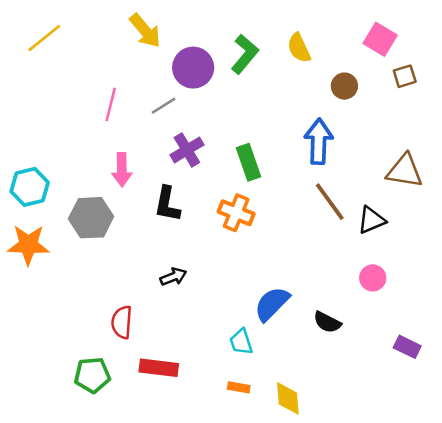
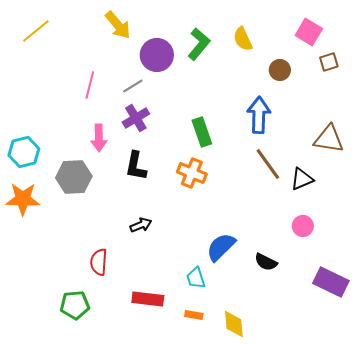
purple cross: (187, 150) -> (136, 118), moved
purple rectangle: (407, 347) -> (331, 282), size x1.6
red rectangle: (159, 368) -> (148, 299), moved

